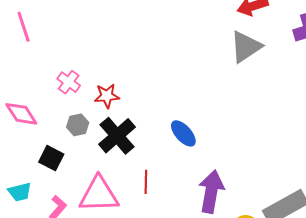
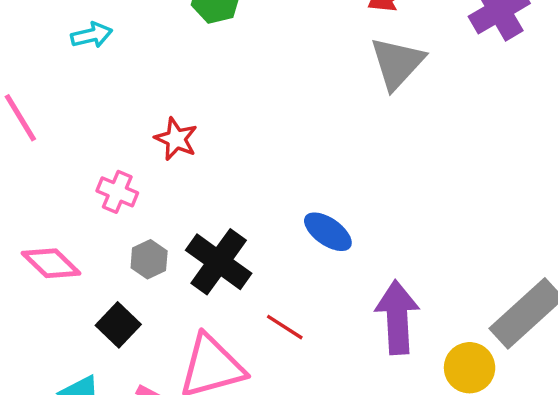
red star: (107, 96) -> (176, 139), moved, turned -30
black square: (51, 158) -> (118, 325), turned 30
red line: (146, 182) -> (285, 327), turned -45

